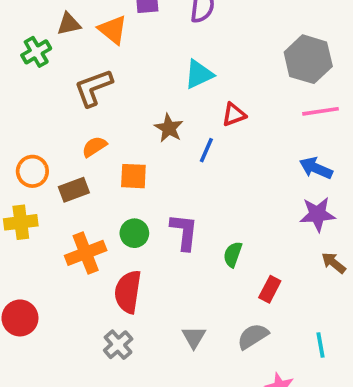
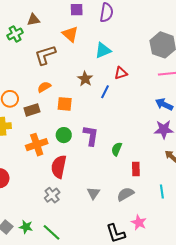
orange triangle: (113, 30) -> (70, 34), moved
red rectangle: (270, 289) -> (136, 169), turned -32
cyan line: (320, 345) -> (162, 192), moved

